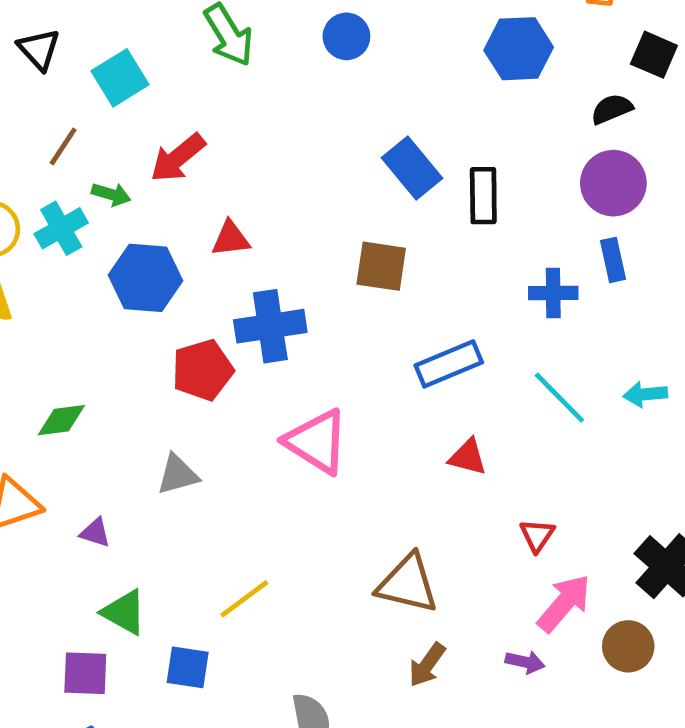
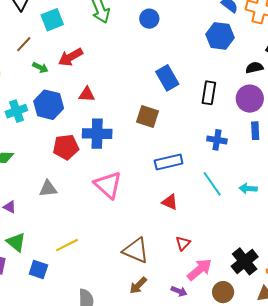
black rectangle: (483, 196) -> (209, 93), moved
cyan cross: (61, 228) -> (16, 111), moved
blue rectangle: (613, 260) -> (255, 131), moved
red triangle: (537, 535) -> (183, 243), moved

